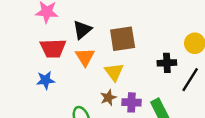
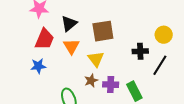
red trapezoid: (53, 48) -> (44, 39), turned -65

